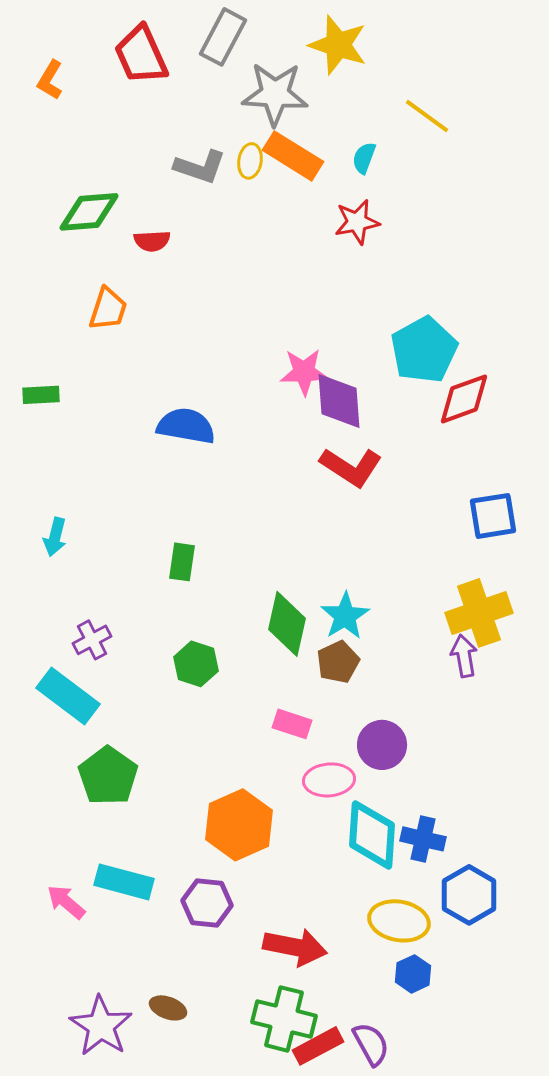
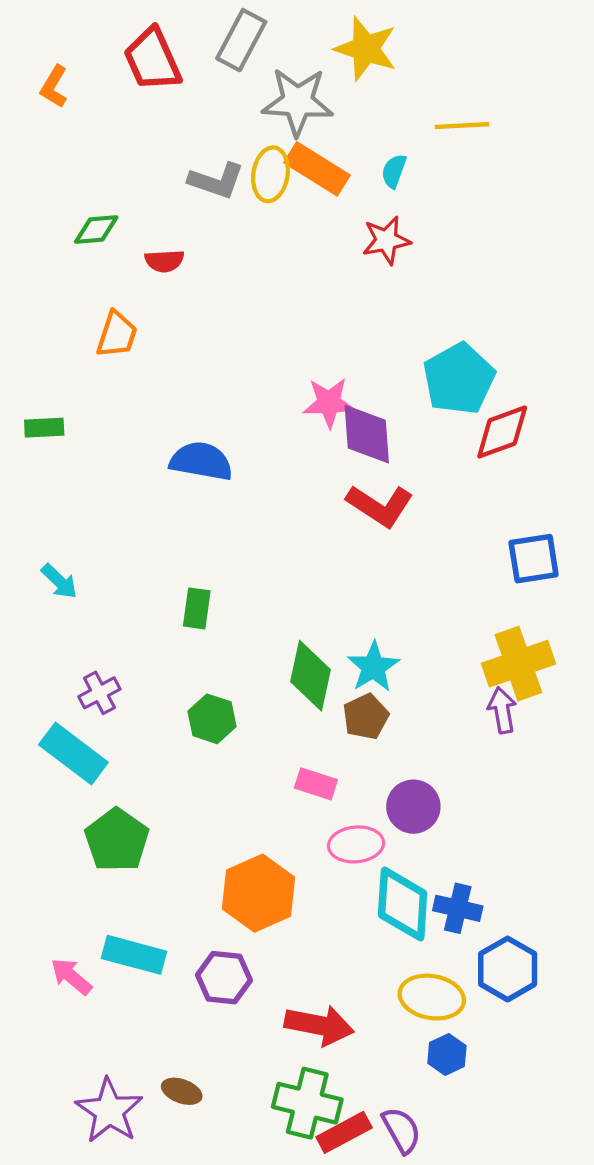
yellow line: (427, 116) -> (462, 126), turned -39
yellow ellipse: (250, 161) -> (270, 174), size x1.4
green diamond: (89, 212) -> (96, 230), size x0.7
cyan arrow: (55, 537) -> (59, 581), turned -60

